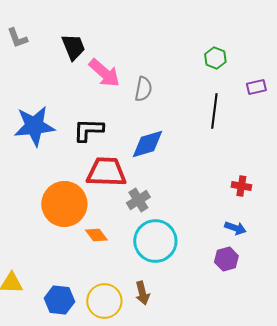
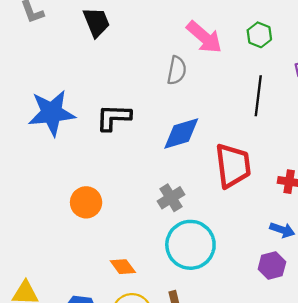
pink arrow: (104, 73) -> (204, 37), moved
red trapezoid: (106, 172) -> (233, 166), moved, turned 81
orange circle: (64, 204) -> (86, 202), size x0.6
orange diamond: (96, 235) -> (123, 267), moved

